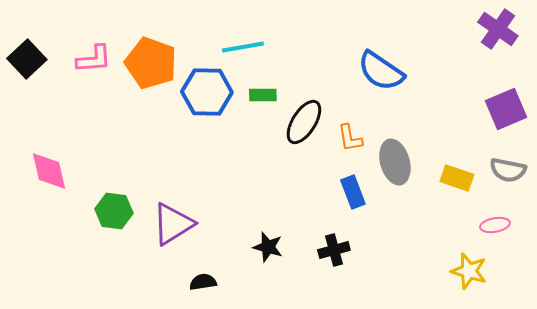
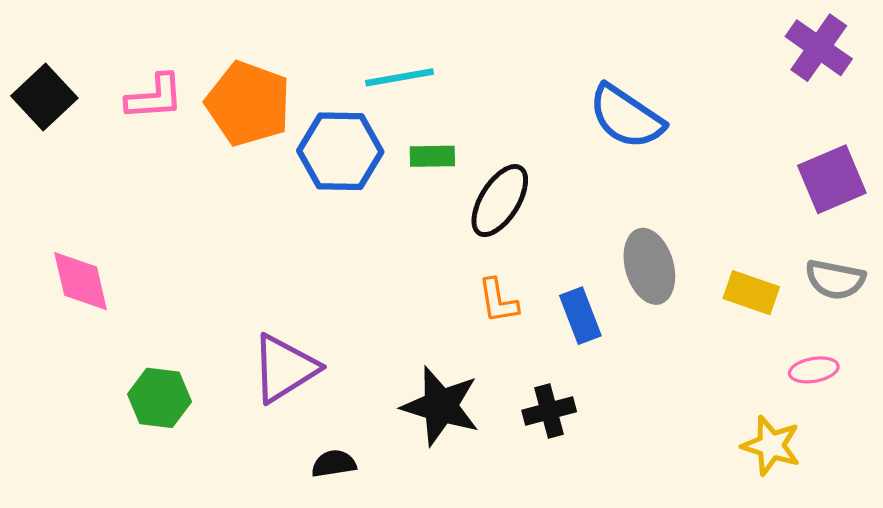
orange L-shape: (350, 138) -> (498, 301), moved
green hexagon: (114, 211) -> (159, 398), moved
black star: (268, 247) -> (441, 406), size x1.6

